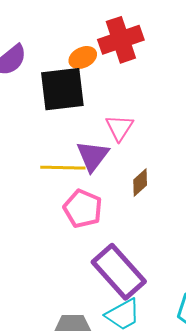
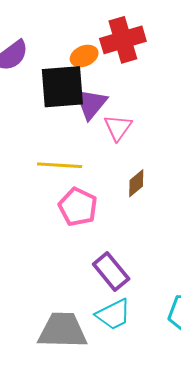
purple triangle: (93, 156) -> (91, 104), moved
purple rectangle: (119, 272) -> (111, 272), size x0.7

